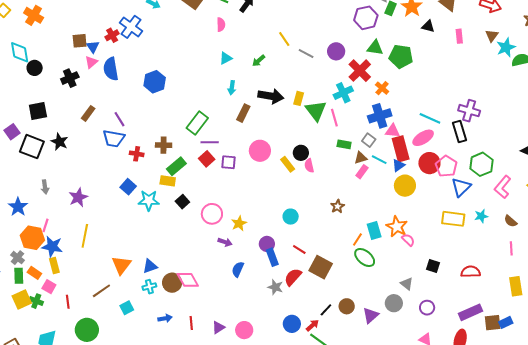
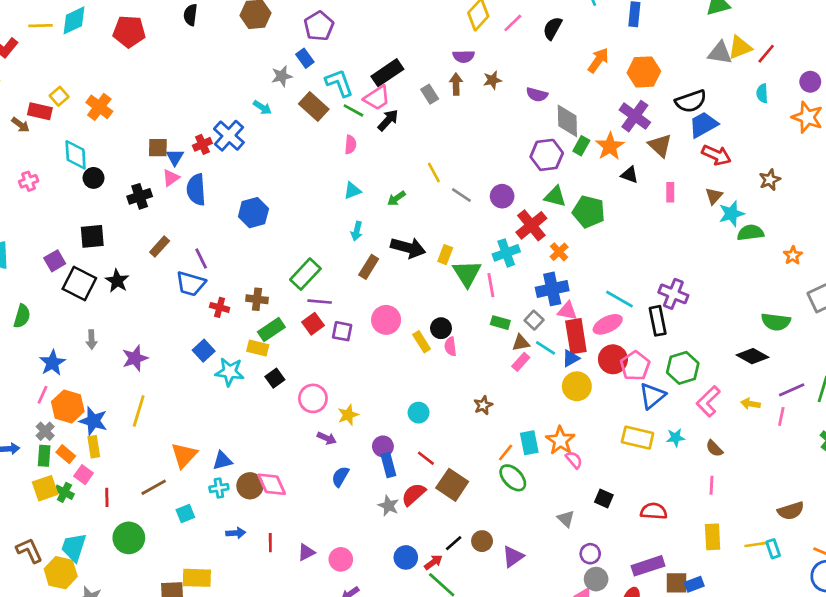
pink line: (45, 225) -> (43, 395), moved
gray circle: (394, 303) -> (596, 579), moved

